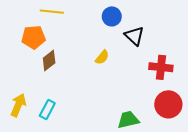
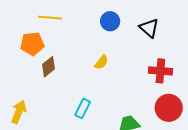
black triangle: (134, 36) -> (149, 28), moved
cyan rectangle: (47, 109) -> (83, 108), moved

